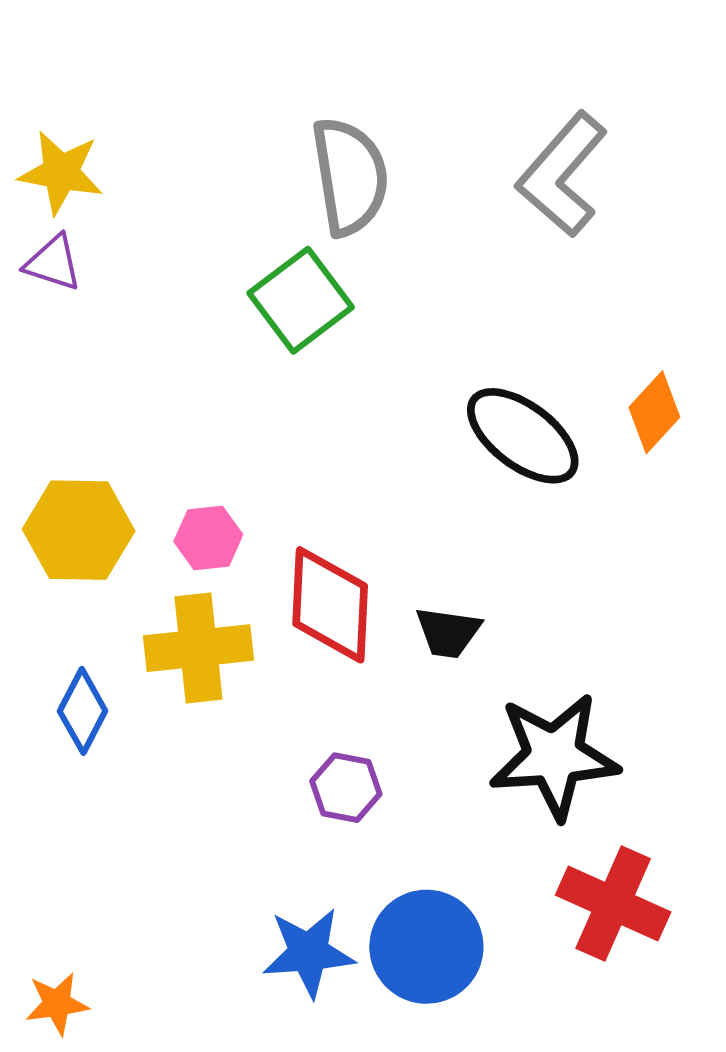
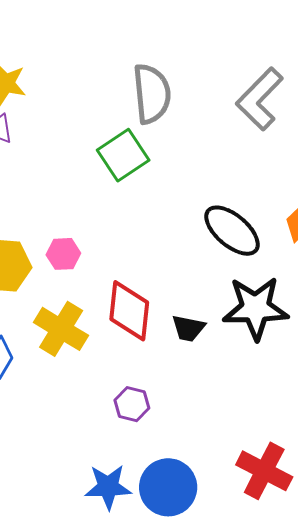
pink hexagon: (208, 538) -> (63, 254), moved
yellow cross: (198, 648) -> (61, 329), turned 34
black star: (554, 756) -> (256, 308), moved

